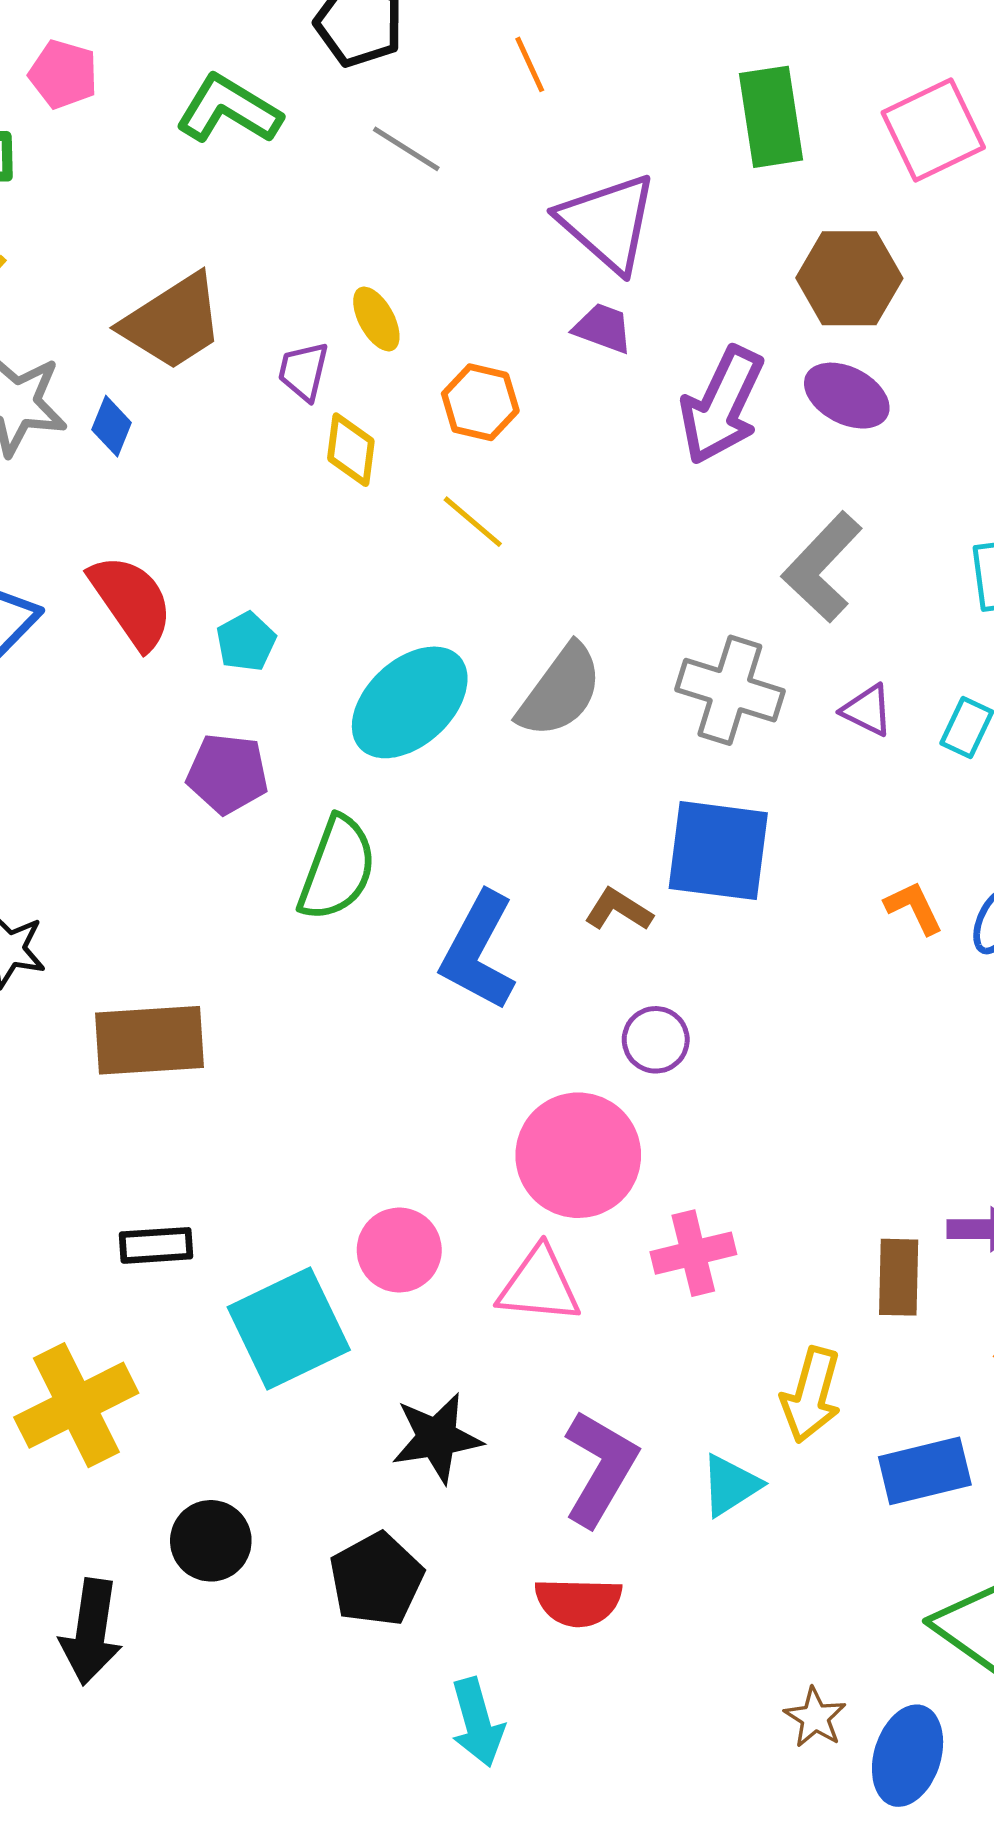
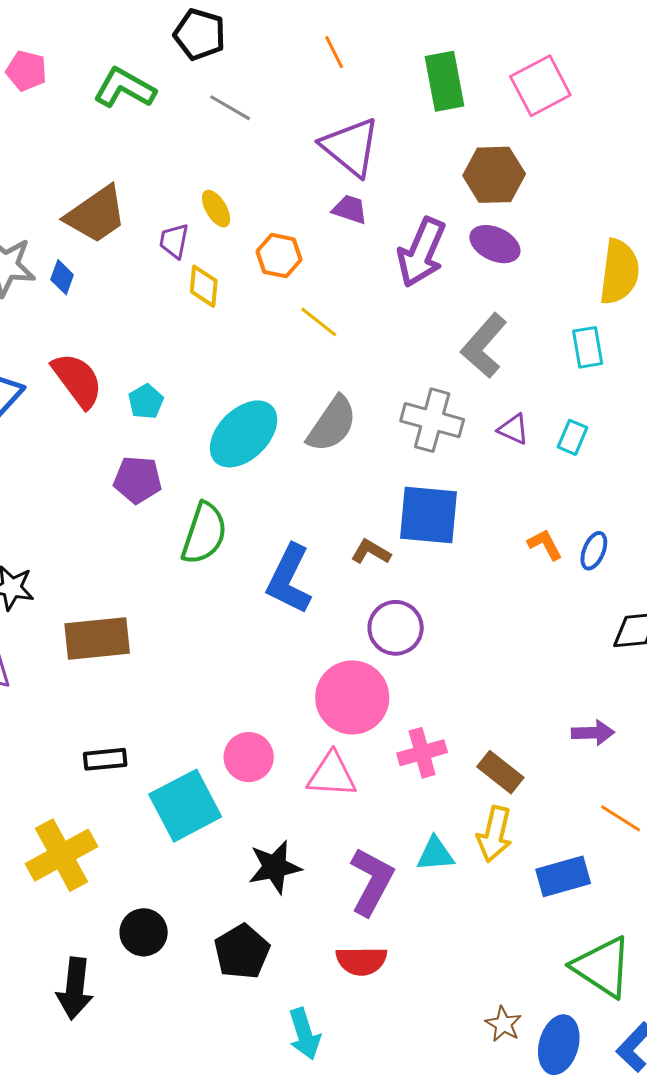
orange line: (530, 64) -> (334, 52), moved
yellow line: (473, 522) -> (319, 322), moved
purple circle: (656, 1040) -> (396, 628), size x1.4
brown rectangle: (899, 1277) -> (500, 772), moved, turned -51
cyan triangle: (730, 1485) -> (435, 854), moved, turned 30

